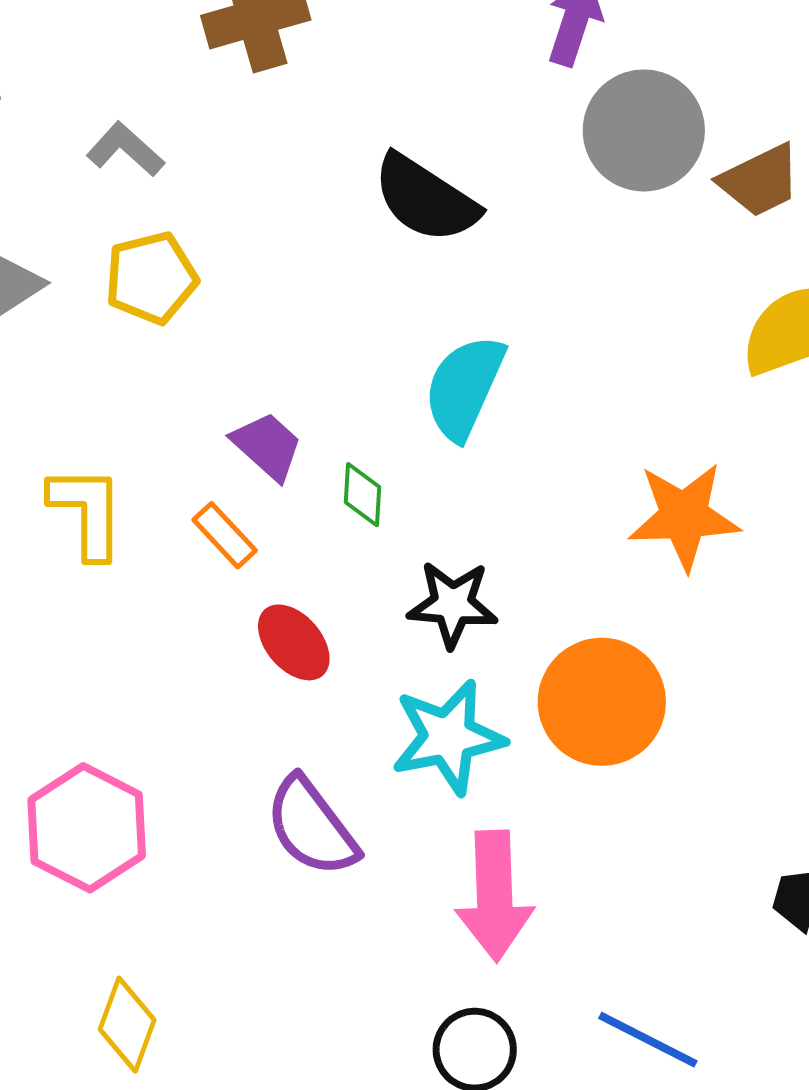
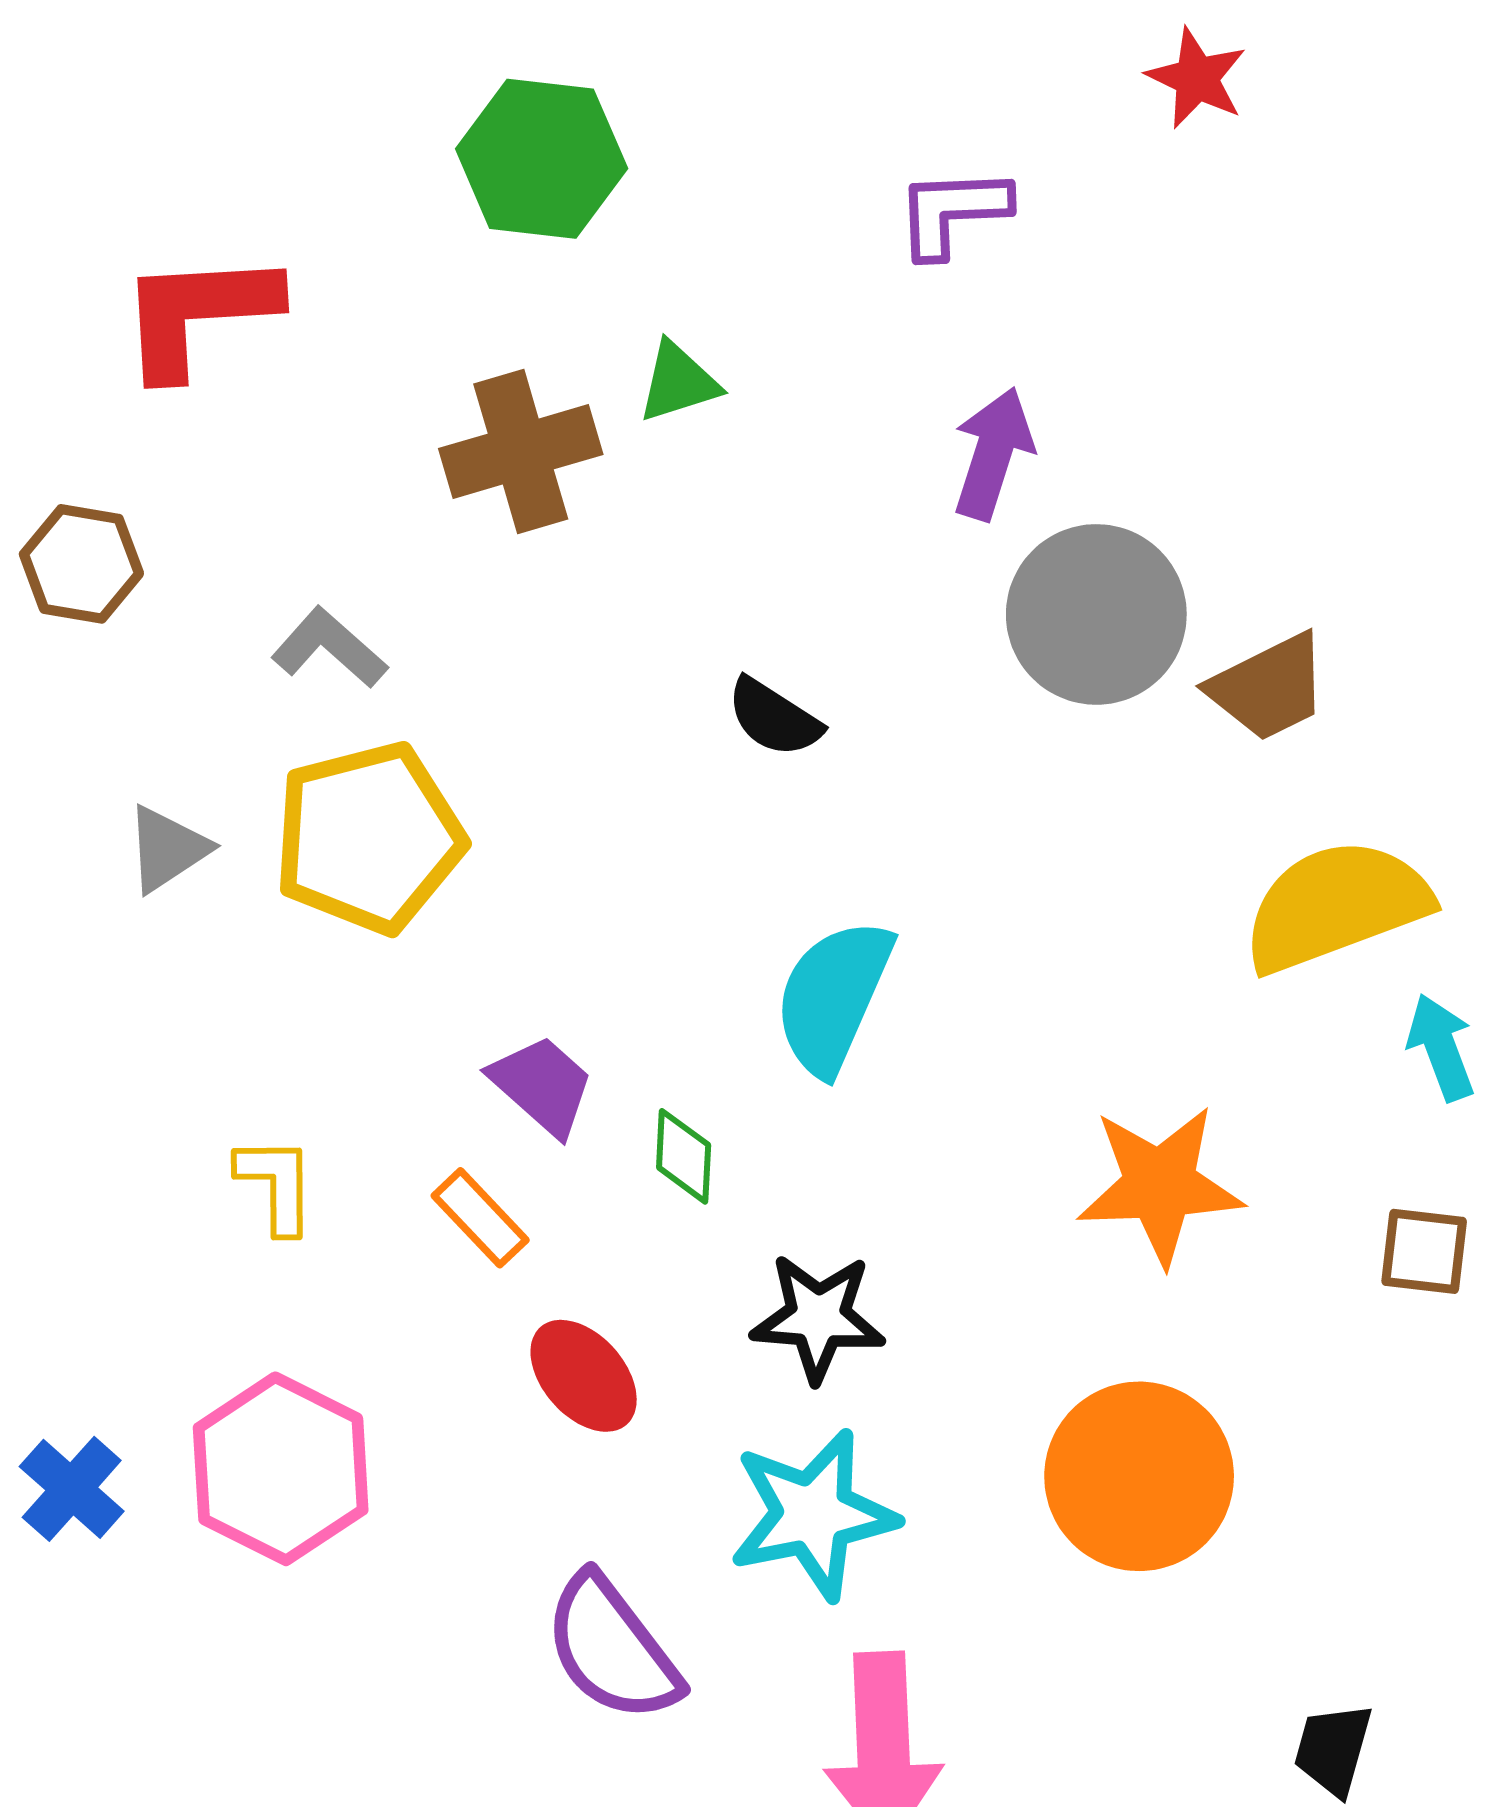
black semicircle: (426, 199) -> (774, 718), size x0.6
yellow pentagon: (151, 278) -> (369, 838), size x1.4
yellow L-shape: (87, 512) -> (276, 1185), size x0.7
orange circle: (602, 702) -> (1139, 1476), moved
pink hexagon: (87, 828) -> (281, 1469), moved

